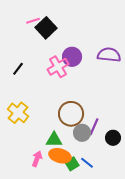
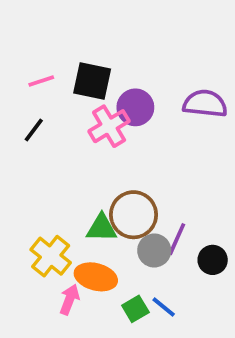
pink line: (33, 21) -> (41, 81), moved
black square: (46, 28) -> (92, 81), moved, turned -35
yellow cross: (18, 113) -> (51, 256), moved
green triangle: (54, 140) -> (101, 228), moved
orange ellipse: (60, 156) -> (96, 277), moved

